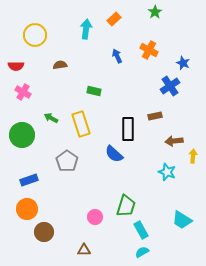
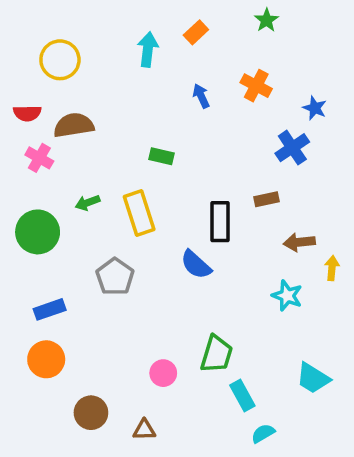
brown semicircle: (60, 65) -> (74, 125), moved, size x1.6
green arrow: (51, 118) -> (87, 203), turned -48
brown circle: (44, 232) -> (91, 413), moved
cyan semicircle: (142, 252) -> (263, 433), moved

